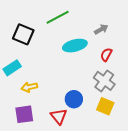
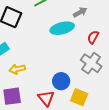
gray arrow: (101, 29) -> (80, 12), moved
yellow square: (105, 106) -> (79, 97), moved

